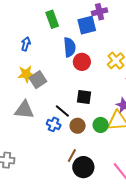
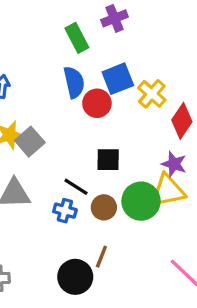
green rectangle: (52, 19) -> (77, 38), moved
blue square: (87, 25) -> (118, 79), moved
green circle: (101, 125) -> (141, 201), size x1.5
black circle: (83, 167) -> (75, 277), moved

